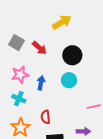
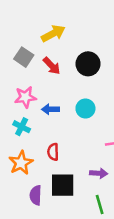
yellow arrow: (62, 22) -> (53, 33), moved
black circle: (72, 55) -> (88, 64), moved
blue arrow: (41, 83) -> (50, 109), turned -104

